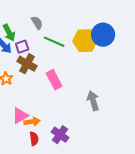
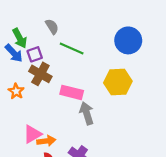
yellow hexagon: (85, 41) -> (118, 82), moved
pink rectangle: (54, 80) -> (72, 92), turned -48
gray arrow: (93, 101) -> (87, 113), moved

